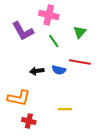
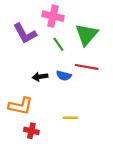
green triangle: (80, 32) -> (87, 35), size x1.6

